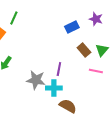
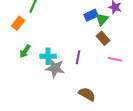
green triangle: (102, 50) -> (102, 19), moved
cyan cross: (54, 88) -> (48, 56), moved

